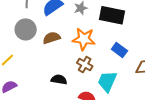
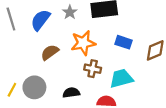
gray circle: (26, 29) -> (34, 87), moved
cyan trapezoid: (107, 81) -> (121, 78), turned 70

